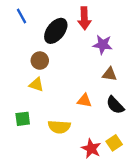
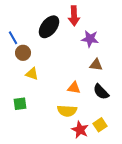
blue line: (22, 16) -> (13, 38), moved
brown circle: (40, 61) -> (23, 53), moved
yellow semicircle: (59, 127) -> (67, 111), moved

